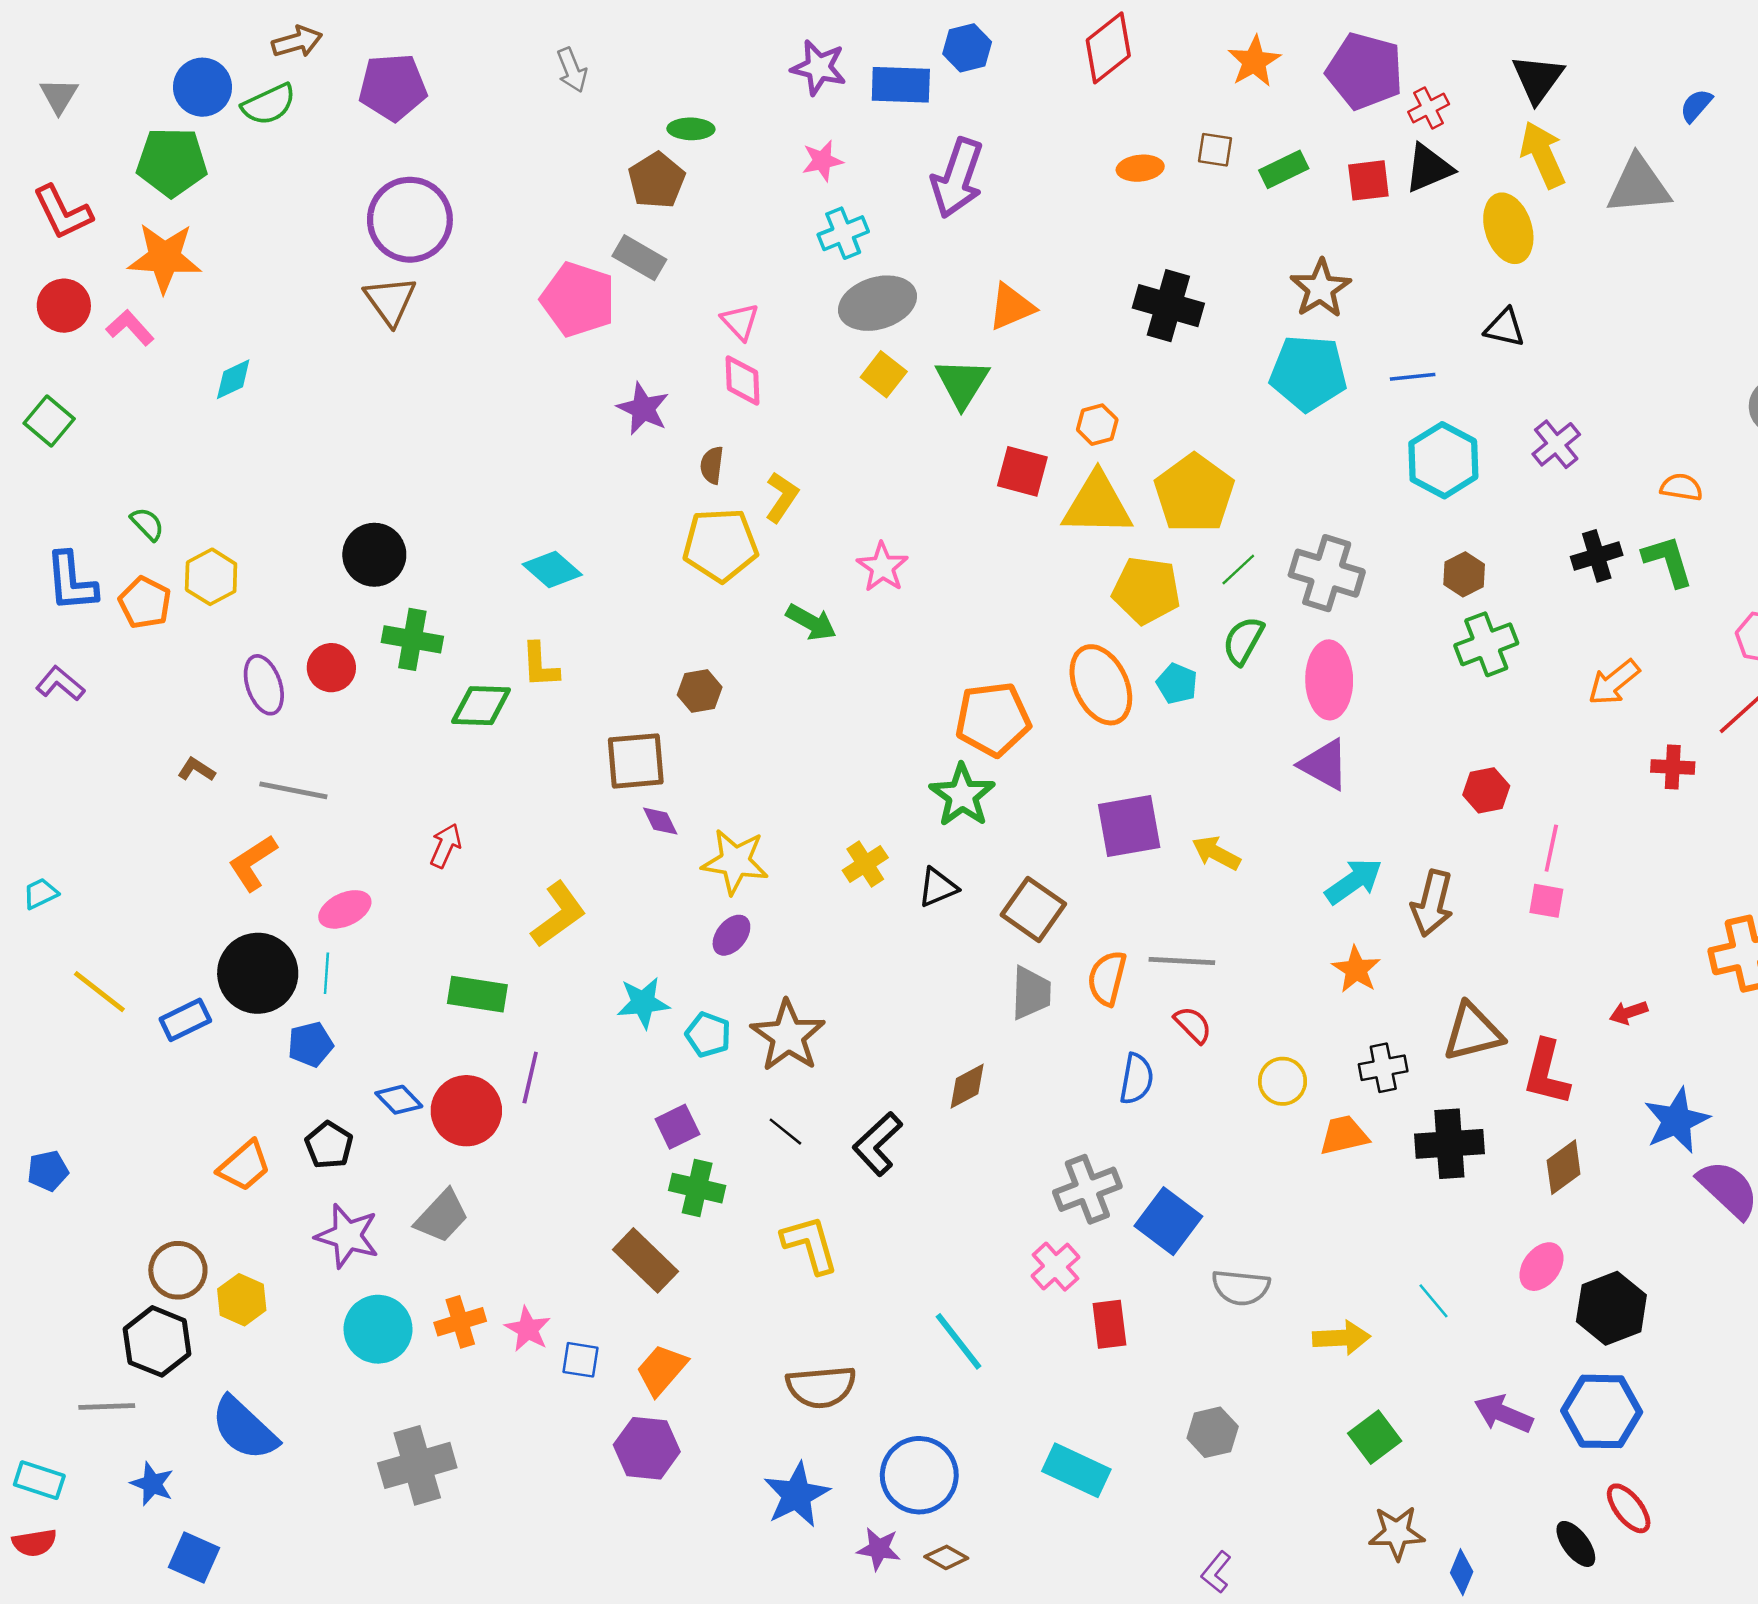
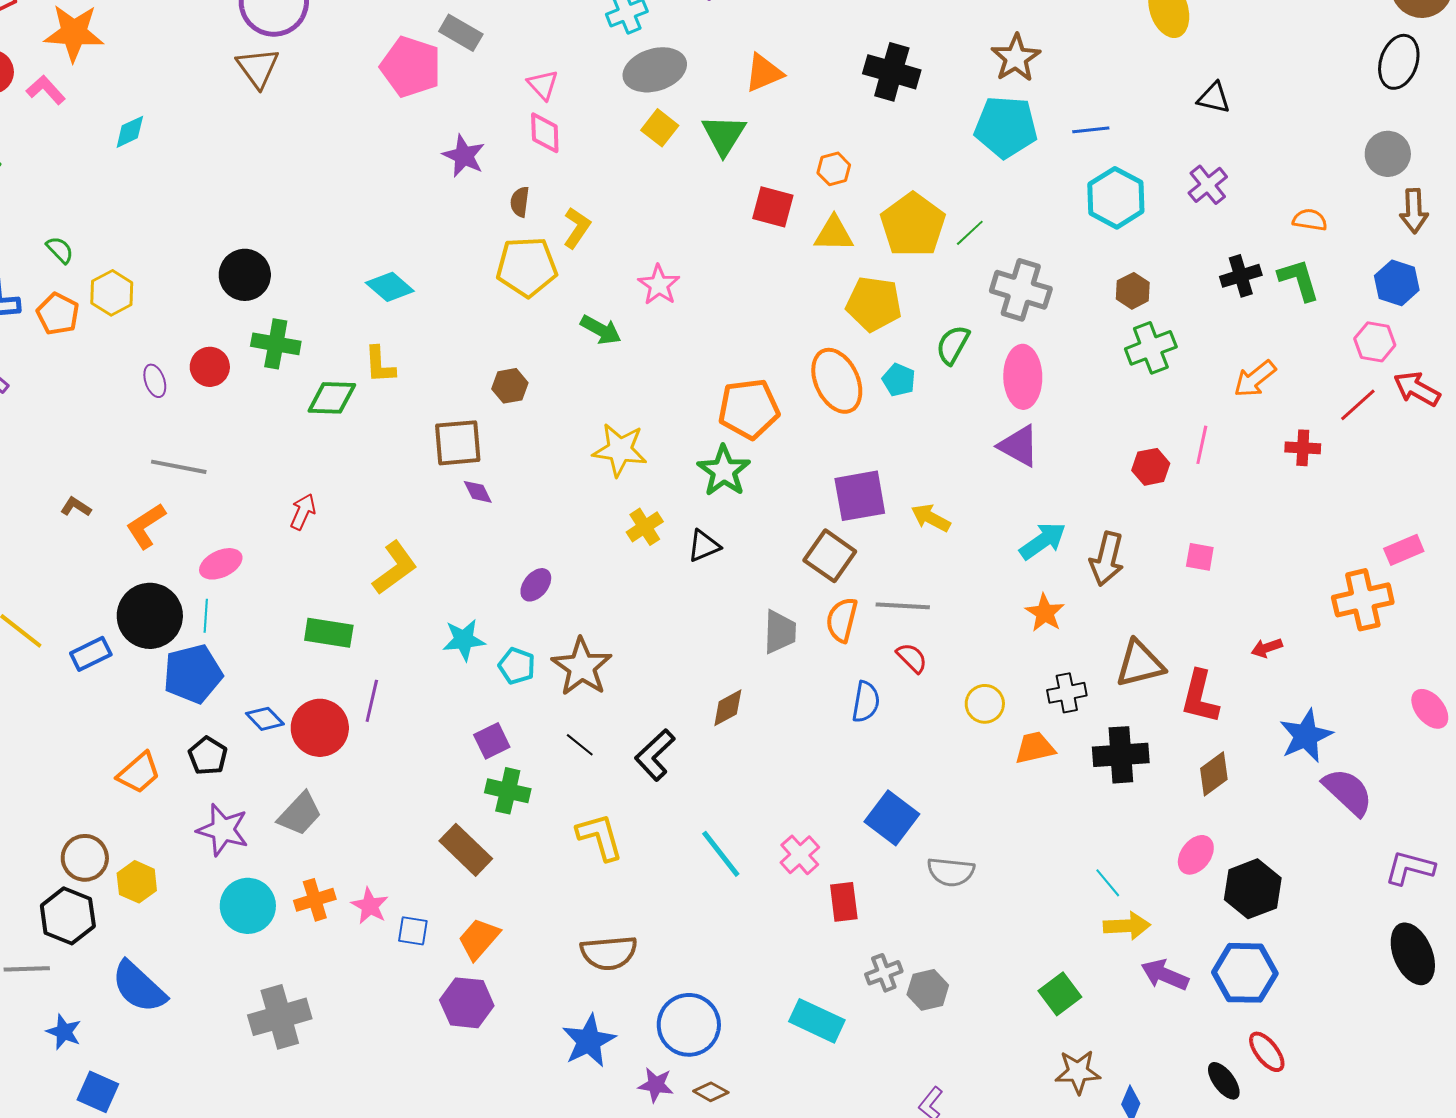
black triangle: (1505, 328) -> (1214, 98), moved
yellow triangle: (1097, 504) -> (834, 234), size x0.7
green line: (1238, 569) -> (970, 233), moved
purple ellipse: (264, 685) -> (155, 381), size x0.7
brown L-shape: (196, 770) -> (76, 507), moved
pink line: (1551, 848) -> (1202, 445), moved
yellow star: (735, 862) -> (620, 450), moved
brown square: (1033, 909) -> (830, 556), moved
blue pentagon: (311, 1044) -> (193, 674), size x1.6
gray cross: (1087, 1189) -> (884, 973), moved, size x0.7
yellow arrow: (1341, 1338) -> (1127, 926), moved
cyan line: (959, 1341) -> (721, 854), moved

